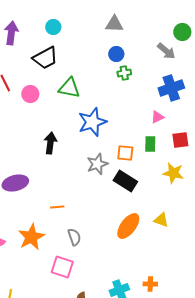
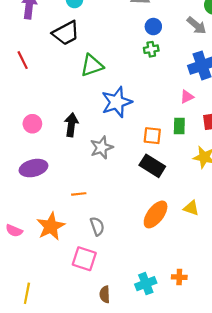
blue circle: (116, 54) -> (153, 27), moved
green triangle: (69, 88) -> (92, 65), turned -30
pink circle: (30, 94) -> (32, 124), moved
gray star: (97, 164) -> (102, 148), moved

